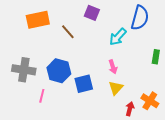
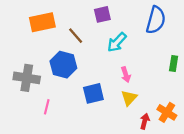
purple square: (92, 13) -> (102, 14), turned -35
cyan arrow: (118, 37) -> (117, 42), moved
blue hexagon: (59, 71) -> (63, 65), moved

